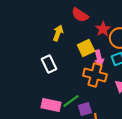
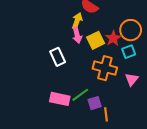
red star: (103, 29) -> (113, 38), moved
yellow arrow: (58, 33) -> (77, 21), moved
pink arrow: (99, 58) -> (77, 35), moved

